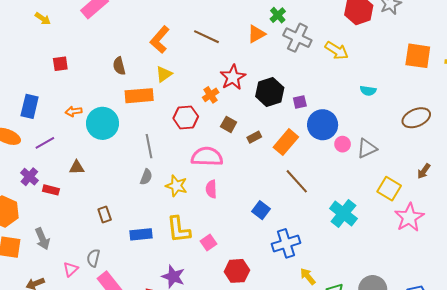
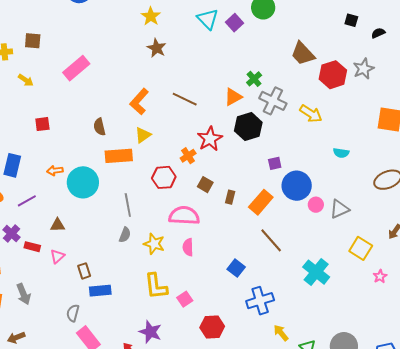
black hexagon: (270, 92) -> (248, 127), moved
brown rectangle: (254, 137) -> (230, 197), turned -48
pink star: (409, 217) -> (380, 276), size x0.5
blue rectangle: (141, 234) -> (100, 291), moved
pink triangle: (71, 269) -> (57, 256), moved

